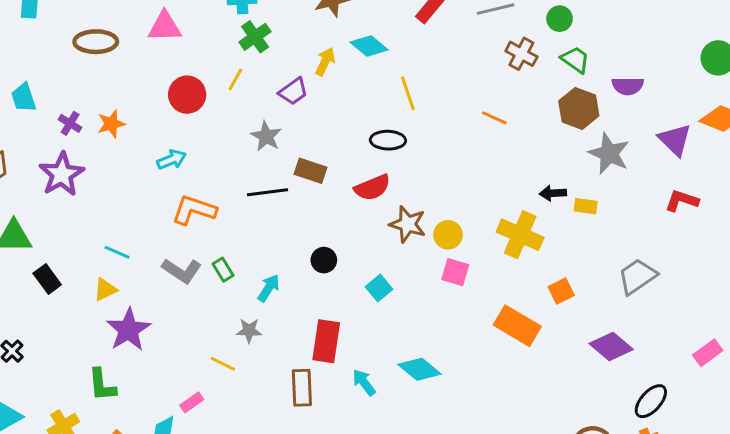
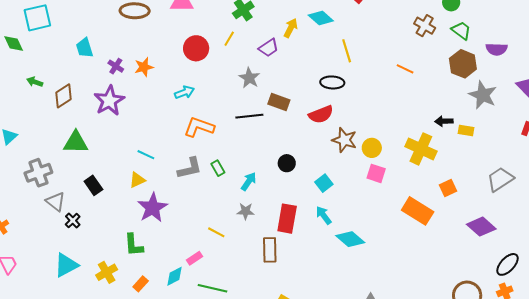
gray L-shape: (182, 271) -> (190, 168), turned -48
black rectangle: (47, 279) -> (93, 185), moved
gray star: (249, 331) -> (246, 211), moved
cyan arrow: (364, 382) -> (324, 215), moved

